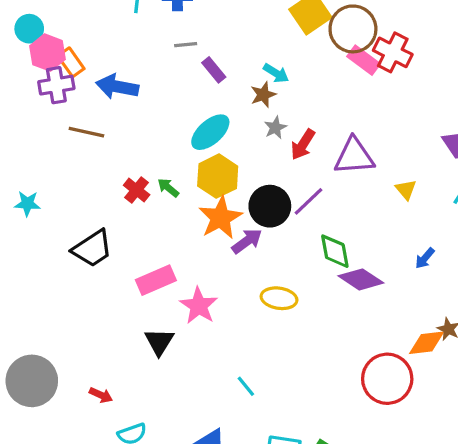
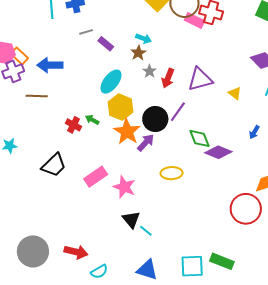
black triangle: (159, 342) -> (131, 220), moved
cyan line: (246, 386) -> (146, 231), moved
red arrow: (101, 395) -> (76, 252), size x1.6

